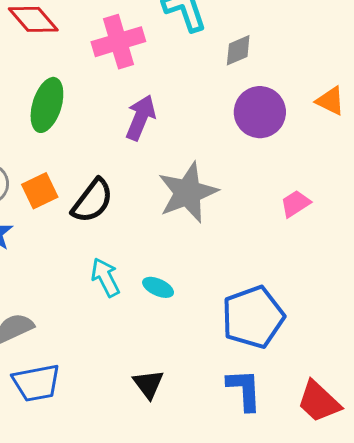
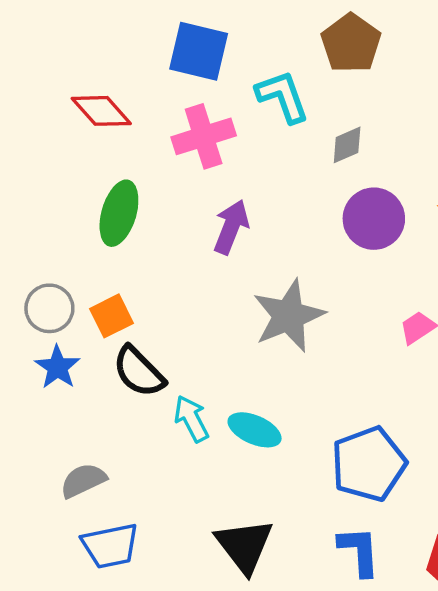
black semicircle: (92, 201) -> (139, 372), moved, turned 99
cyan ellipse: (158, 287) -> (255, 430), size x1.4
black triangle: (148, 384) -> (244, 546), size x1.6

